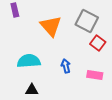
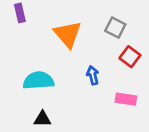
gray square: (87, 21) -> (115, 28), size x0.7
blue arrow: (66, 66) -> (93, 75), moved

